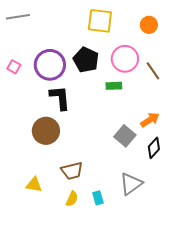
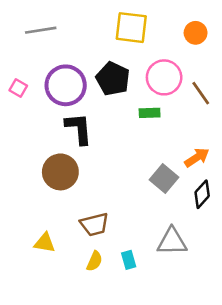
gray line: (18, 17) -> (41, 30), moved
gray triangle: (131, 184) -> (172, 241), turned 35

